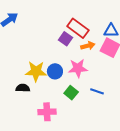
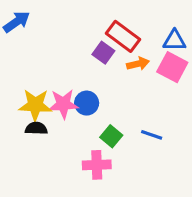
pink star: (78, 68) -> (63, 104), moved
yellow star: (36, 71) -> (35, 105), moved
pink cross: (47, 112) -> (97, 165), moved

